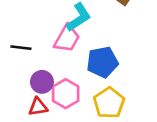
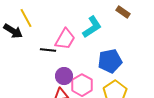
pink trapezoid: (67, 38) -> (65, 39), moved

